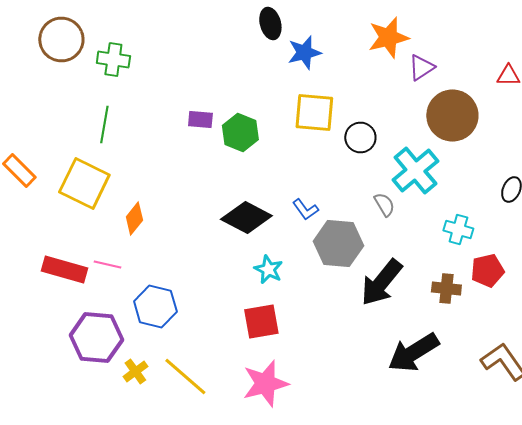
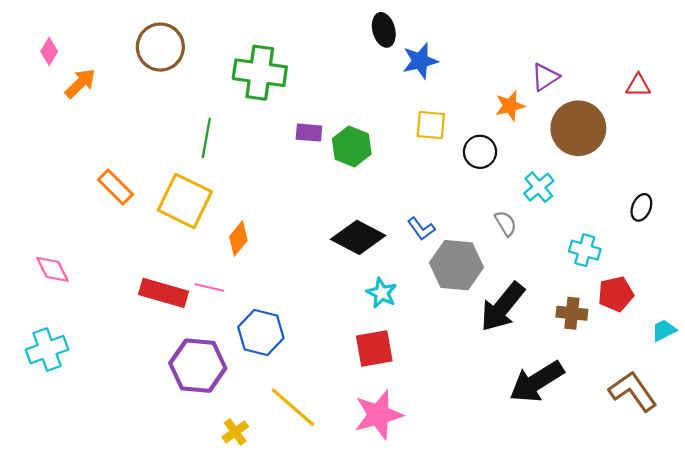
orange star: (388, 38) -> (510, 106), moved, size x0.7
green cross: (113, 60) -> (260, 73), moved, size x1.5
yellow square: (314, 112) -> (431, 125), size x0.7
cyan cross: (415, 170) -> (539, 187), size x0.6
yellow cross: (135, 372) -> (235, 432), moved

